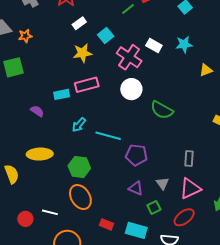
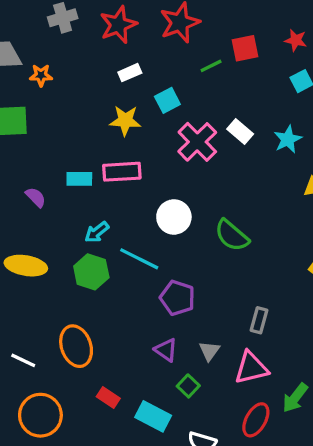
cyan star: (184, 44) -> (288, 139), turned -30
white circle: (131, 89) -> (174, 217), moved
green hexagon: (79, 167) -> (91, 272), moved
green square: (154, 207) -> (188, 386), turned -32
red ellipse: (184, 217) -> (256, 420), moved, turned -35

